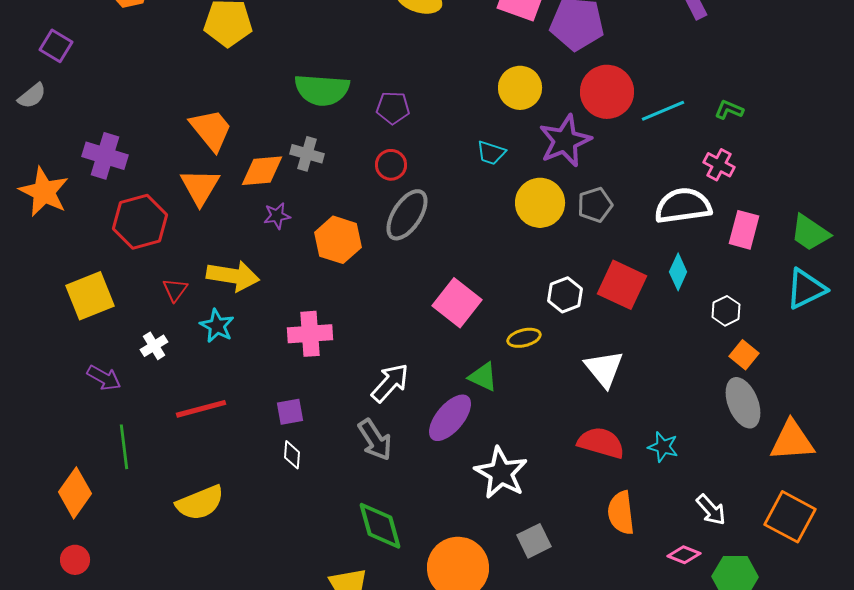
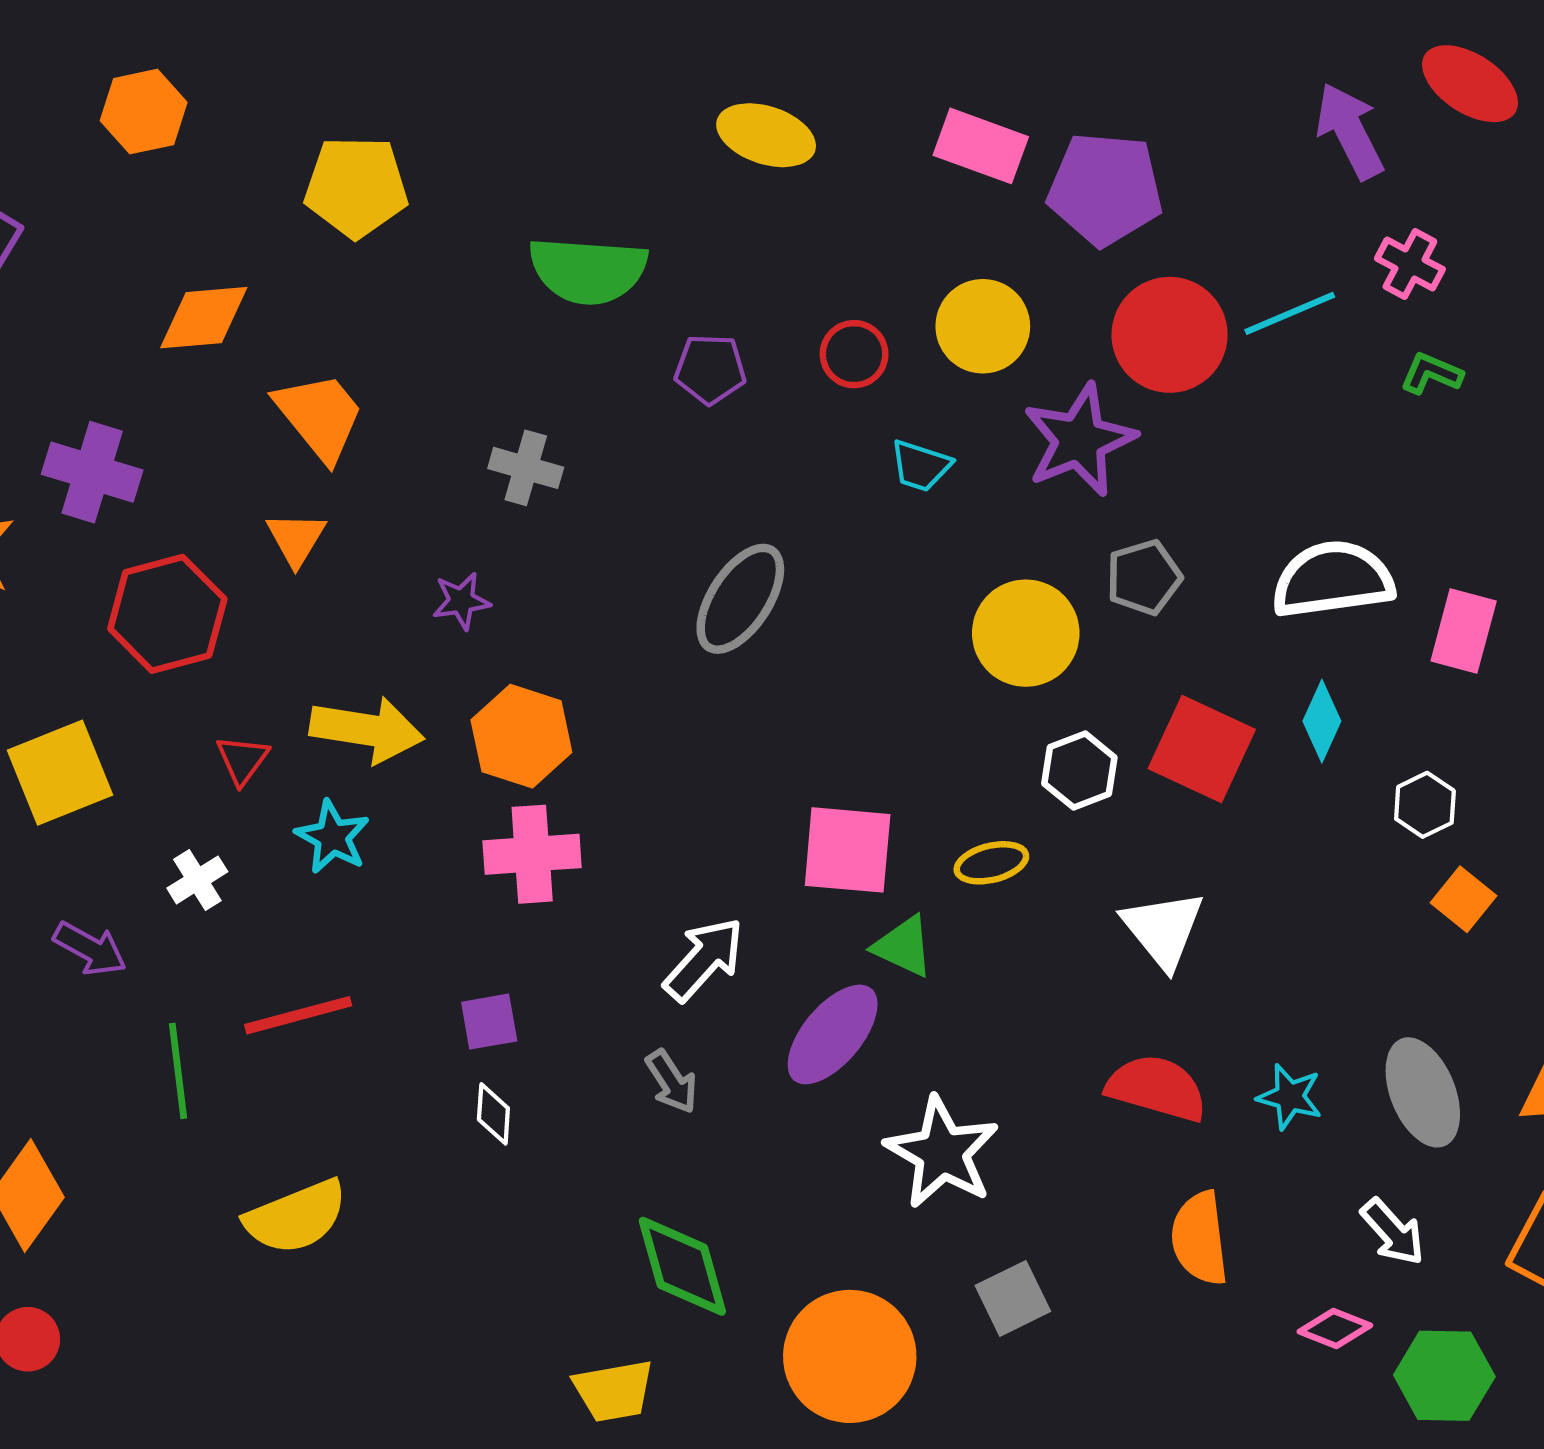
green semicircle: (322, 90) -> (588, 270), moved
cyan line: (663, 111) -> (1290, 313), moved
red circle: (391, 165) -> (854, 354), moved
pink cross: (719, 165) -> (1410, 264), moved
orange diamond: (262, 171) -> (204, 318), moved
orange triangle: (200, 187) -> (296, 539), size x0.7
yellow circle: (540, 203) -> (1026, 633), moved
orange hexagon: (338, 240) -> (521, 736), moved
pink square: (457, 303) -> (848, 850), moved, turned -33
gray ellipse: (743, 403) -> (1423, 1092), moved
gray arrow: (375, 440) -> (672, 1082), size x0.7
green line: (124, 447) -> (178, 1071), moved

